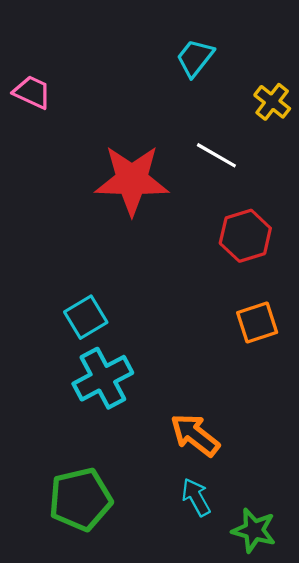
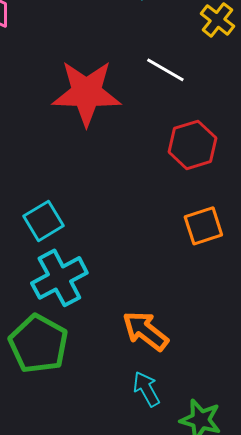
green pentagon: (80, 499) -> (38, 344), moved, turned -30

